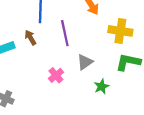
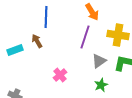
purple line: (65, 33) -> (85, 37), moved, turned 30
gray triangle: (85, 62) -> (99, 61), moved

